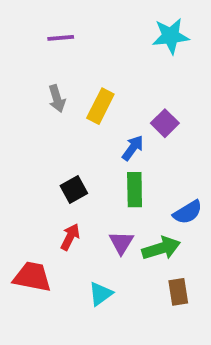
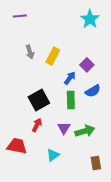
cyan star: (171, 36) -> (90, 19), turned -30
purple line: (61, 38) -> (20, 16), moved
black square: (74, 190) -> (39, 100), size x1.5
blue semicircle: (188, 212) -> (93, 91), moved
brown rectangle: (178, 292) -> (96, 163), moved

